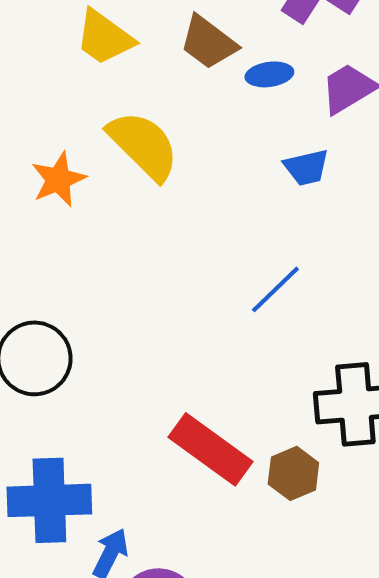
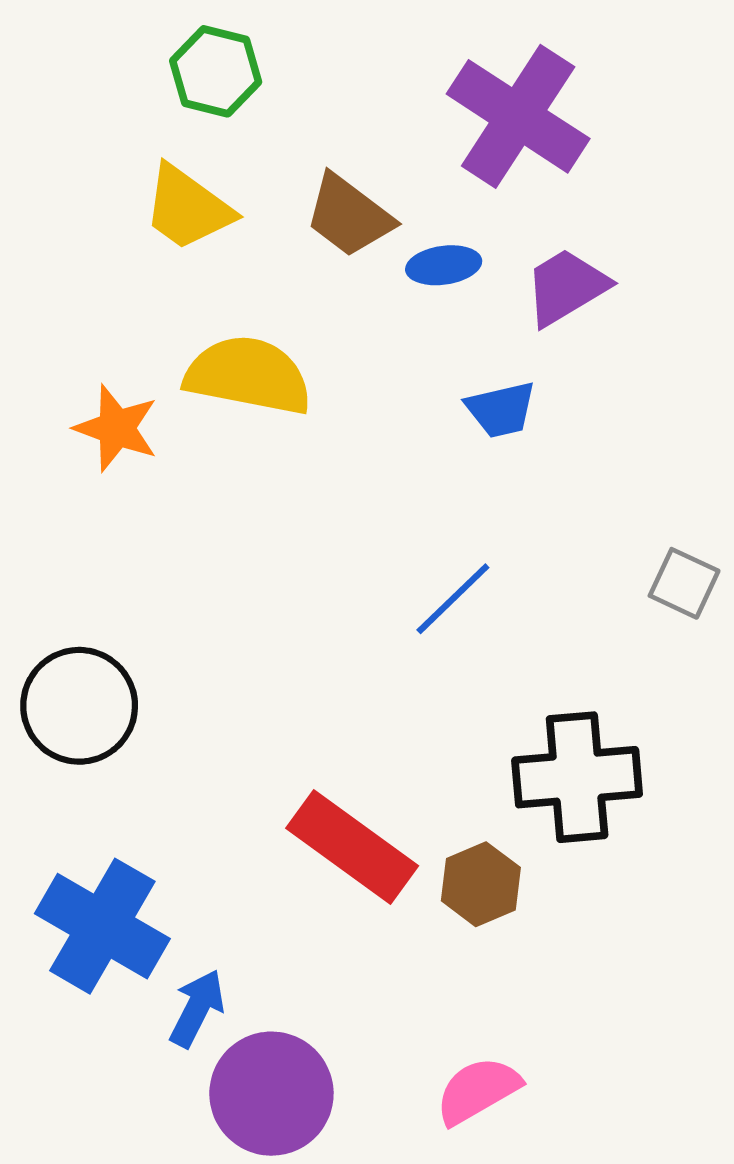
yellow semicircle: (143, 145) -> (248, 375), turned -34
orange star: (58, 179) -> (116, 428), turned -30
blue cross: (49, 500) -> (102, 926), turned 32

